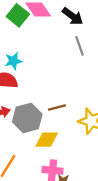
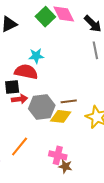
yellow diamond: (47, 140) -> (61, 116), moved

